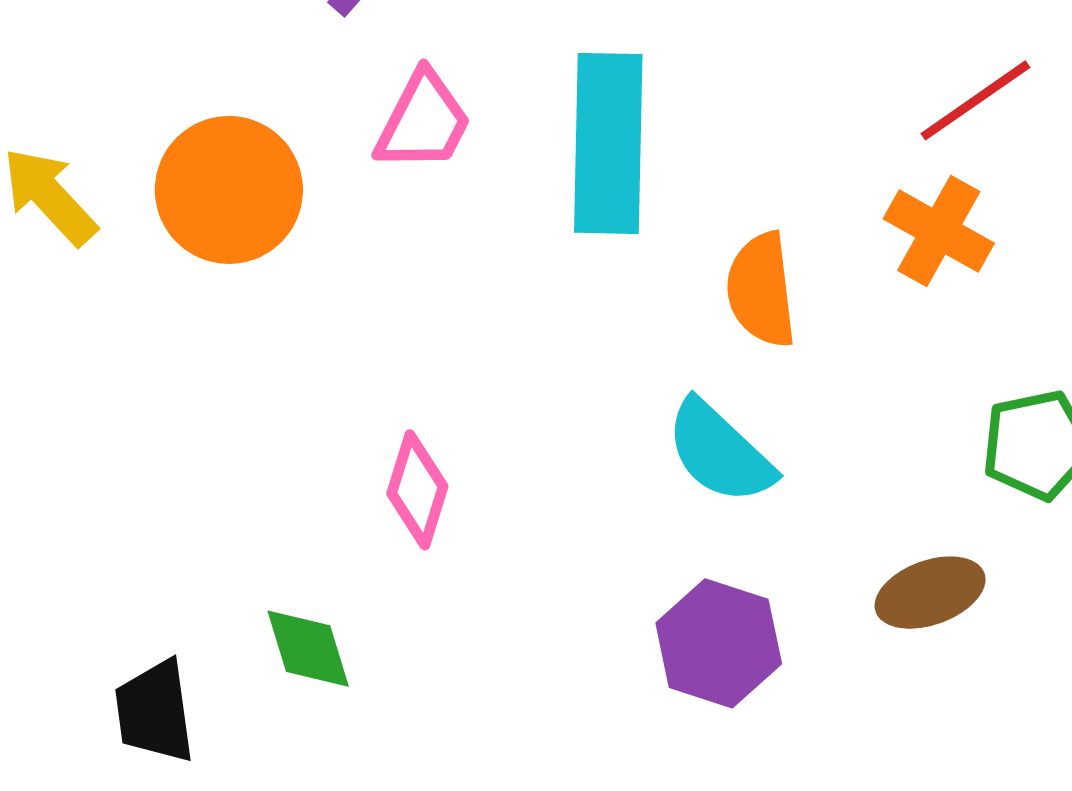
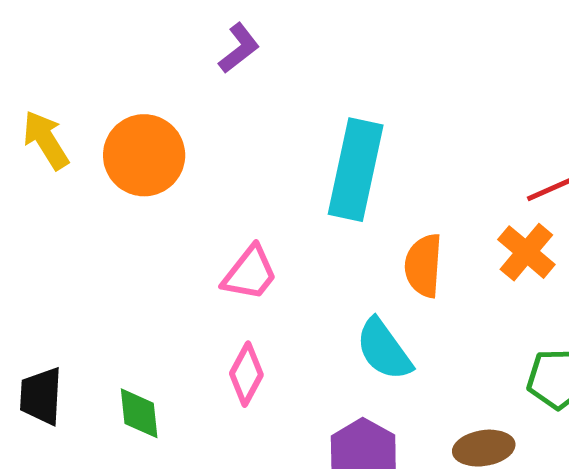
pink trapezoid: (423, 121) -> (250, 273), moved
pink diamond: (417, 490) -> (246, 374), moved
black trapezoid: (155, 711) -> (41, 396), moved

